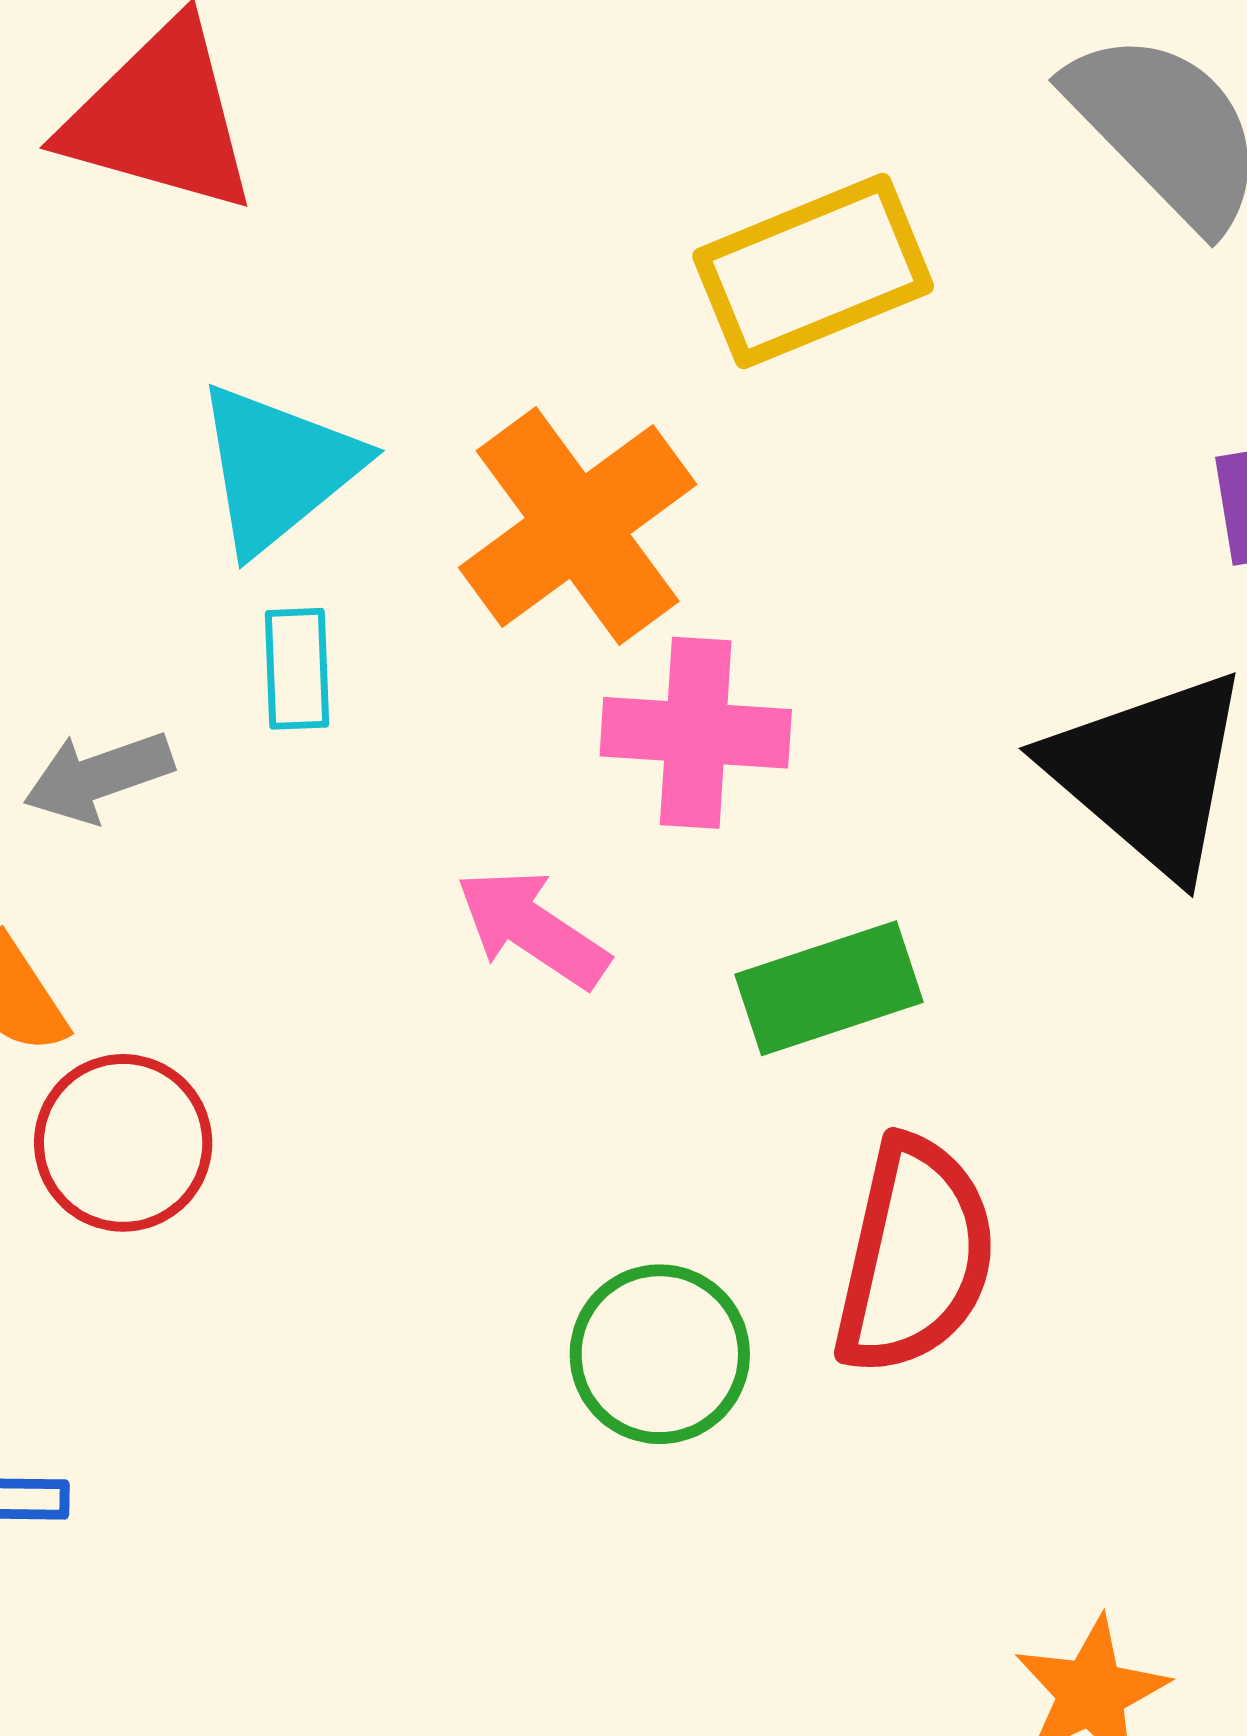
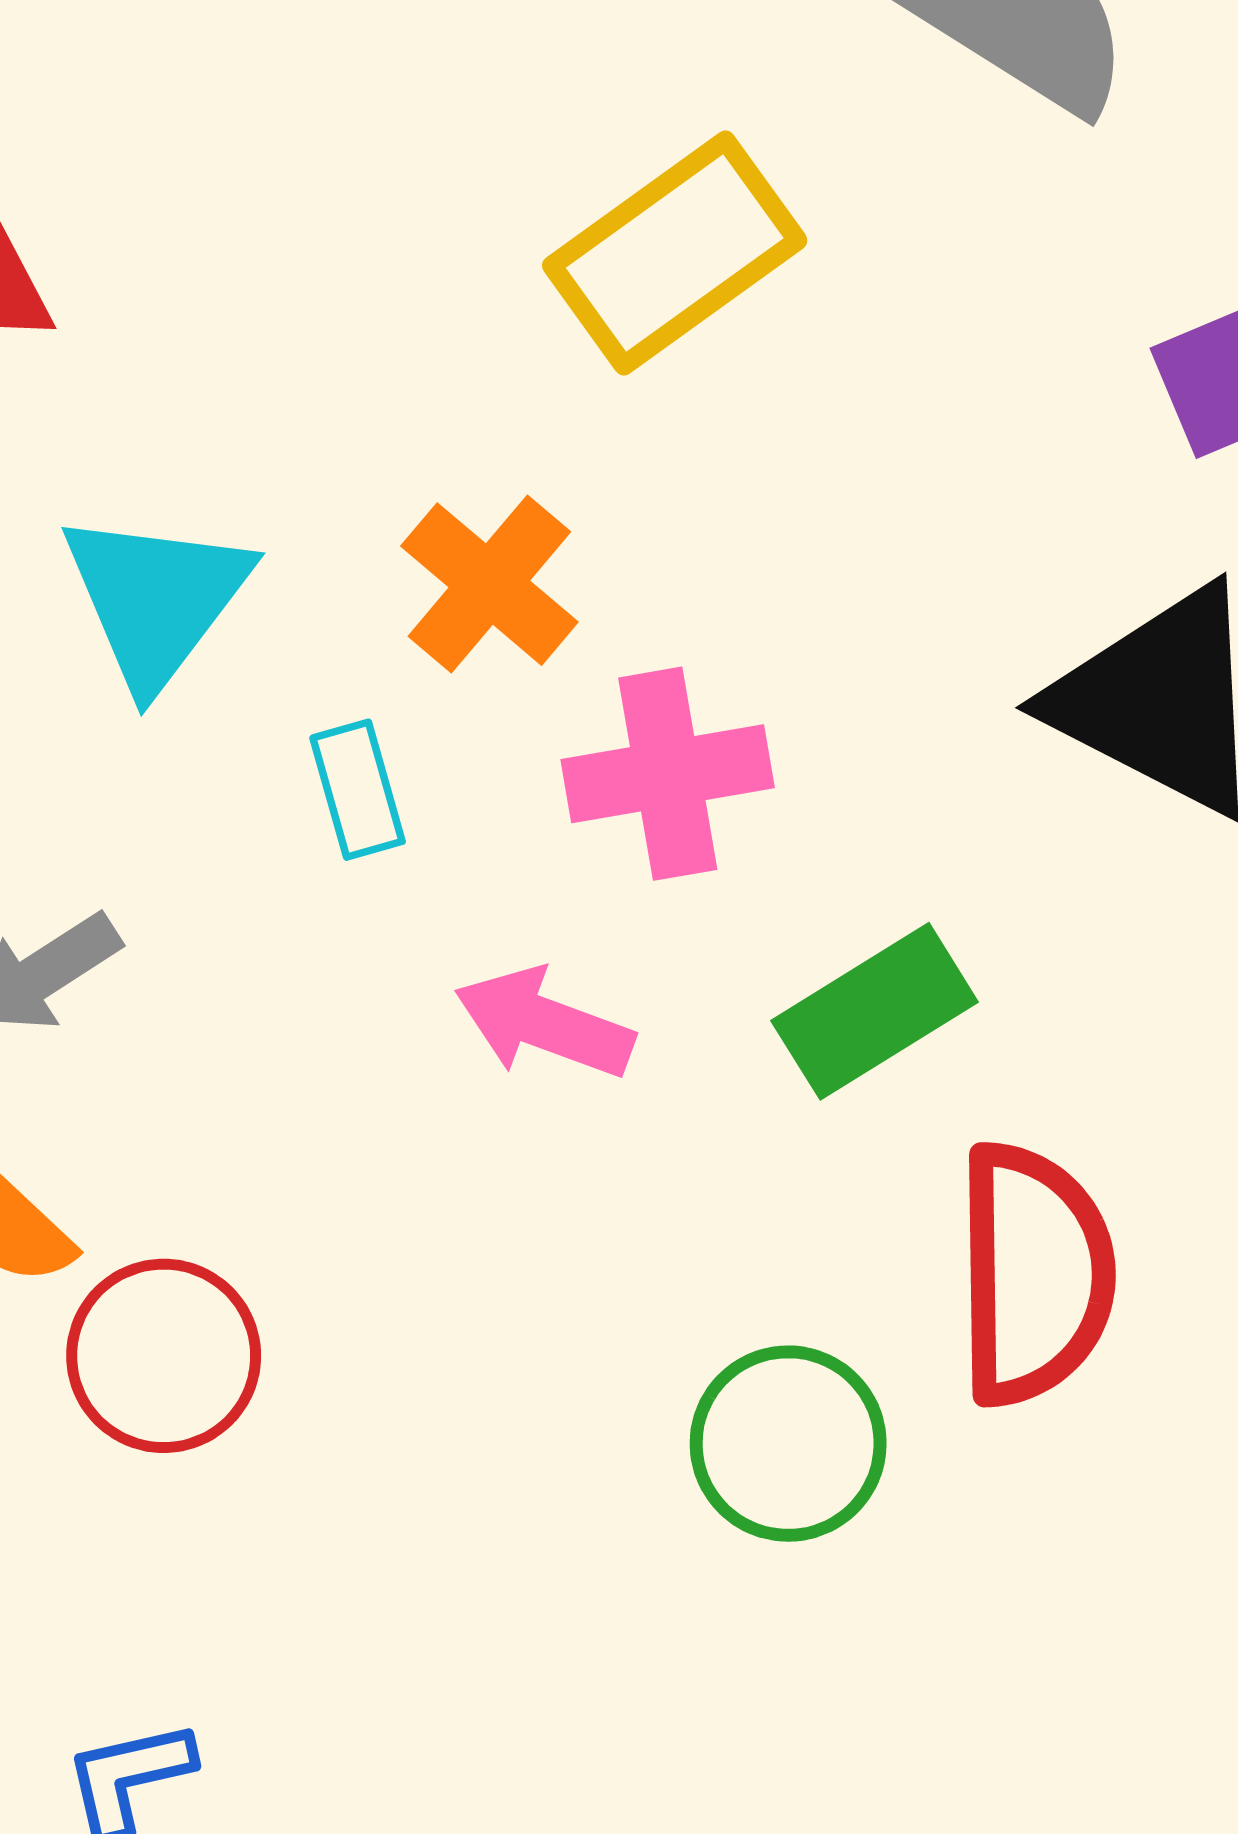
orange cross: (578, 526) -> (489, 584), size x0.7
cyan rectangle: (297, 669) -> (358, 790), moved

